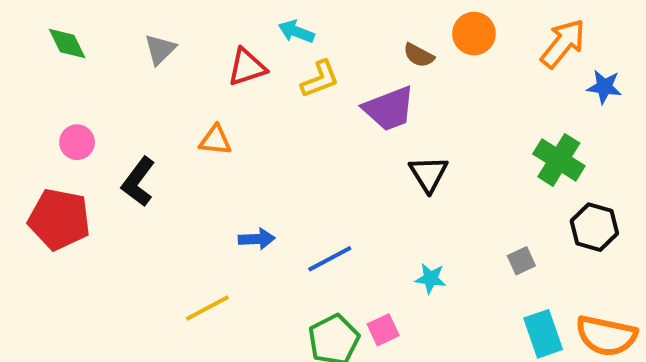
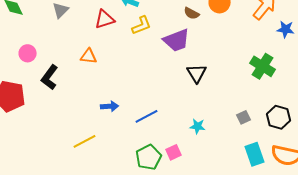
pink circle: (77, 142) -> (28, 53), moved
black hexagon: (594, 227) -> (279, 117), moved

